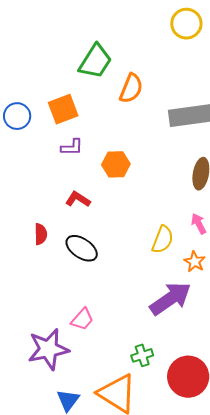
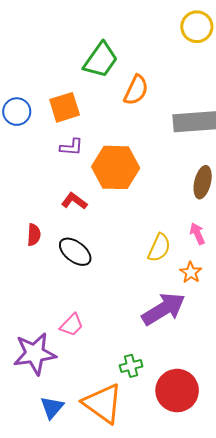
orange hexagon: (116, 164) -> (116, 167), size x1.6

